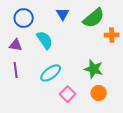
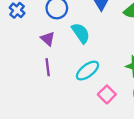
purple triangle: (16, 45) -> (48, 39), turned 32

